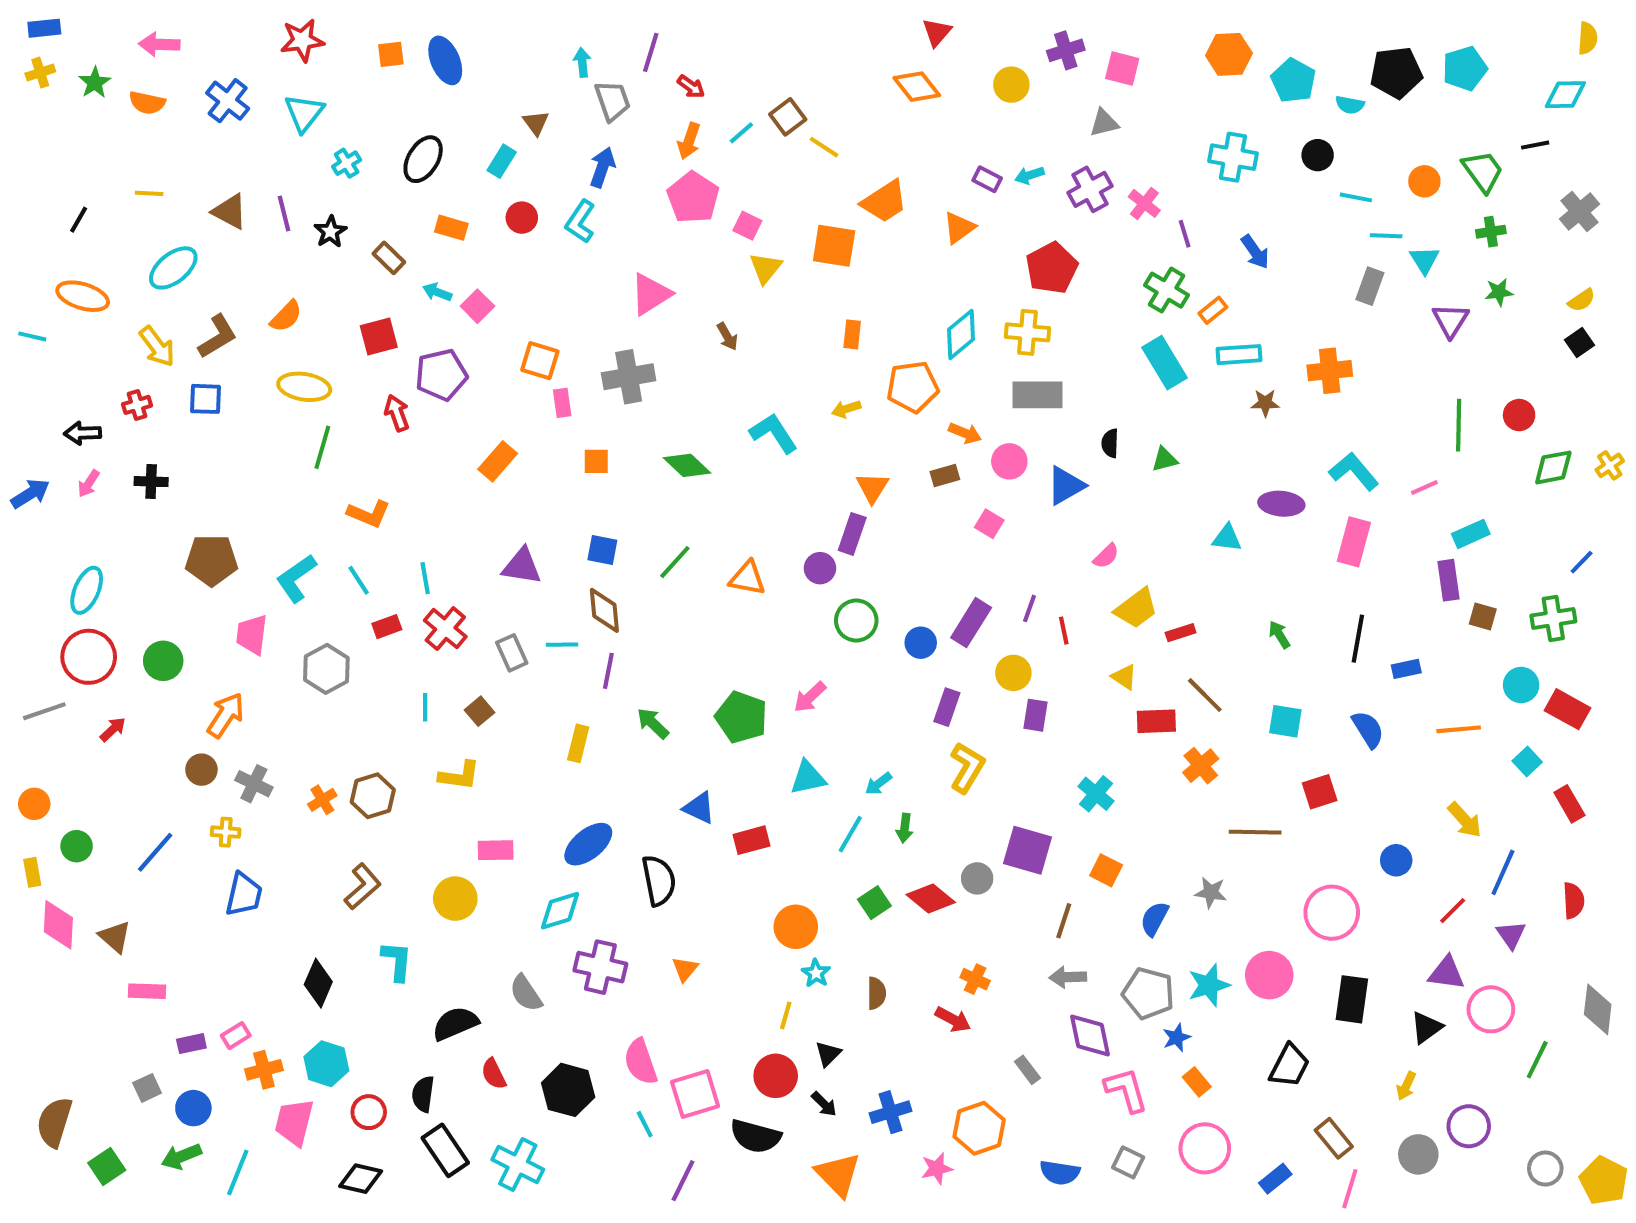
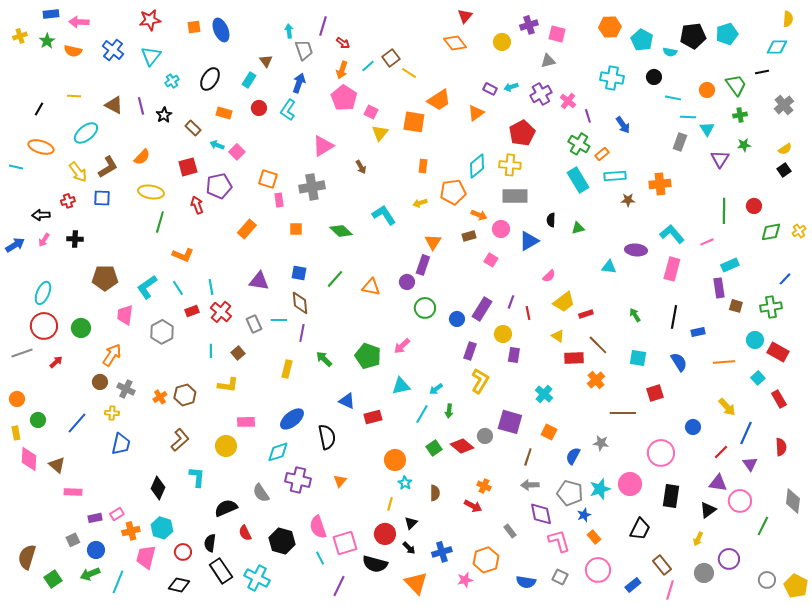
blue rectangle: (44, 28) -> (51, 14), moved

